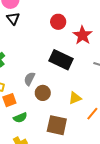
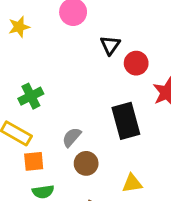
black triangle: (13, 19) -> (110, 45), moved
black rectangle: (61, 60) -> (126, 121), turned 35

